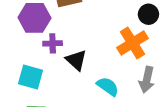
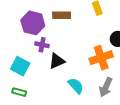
black triangle: (76, 60) -> (57, 61), turned 42

